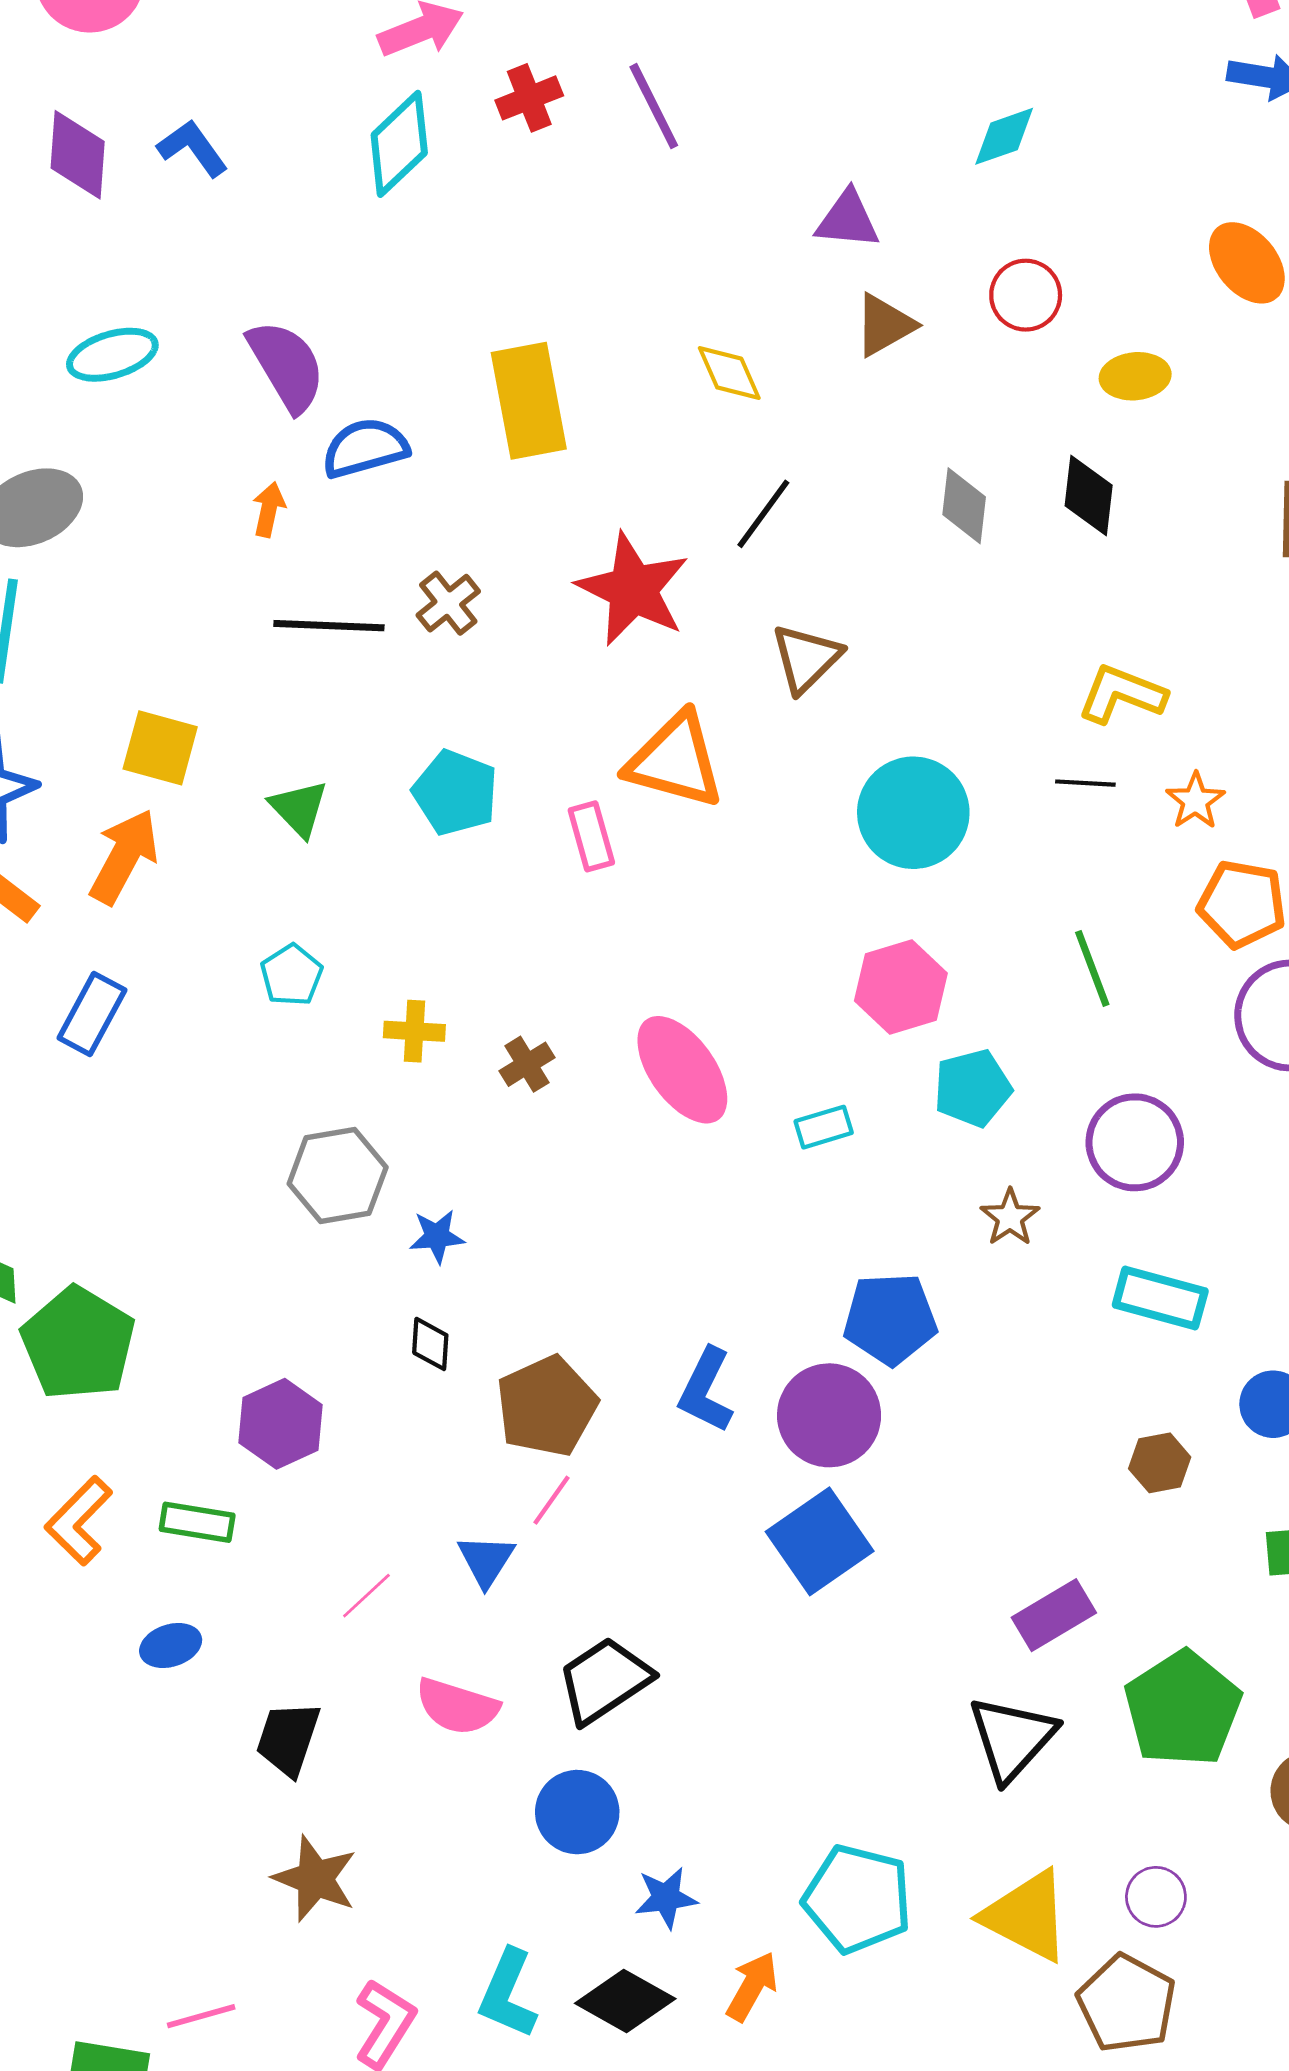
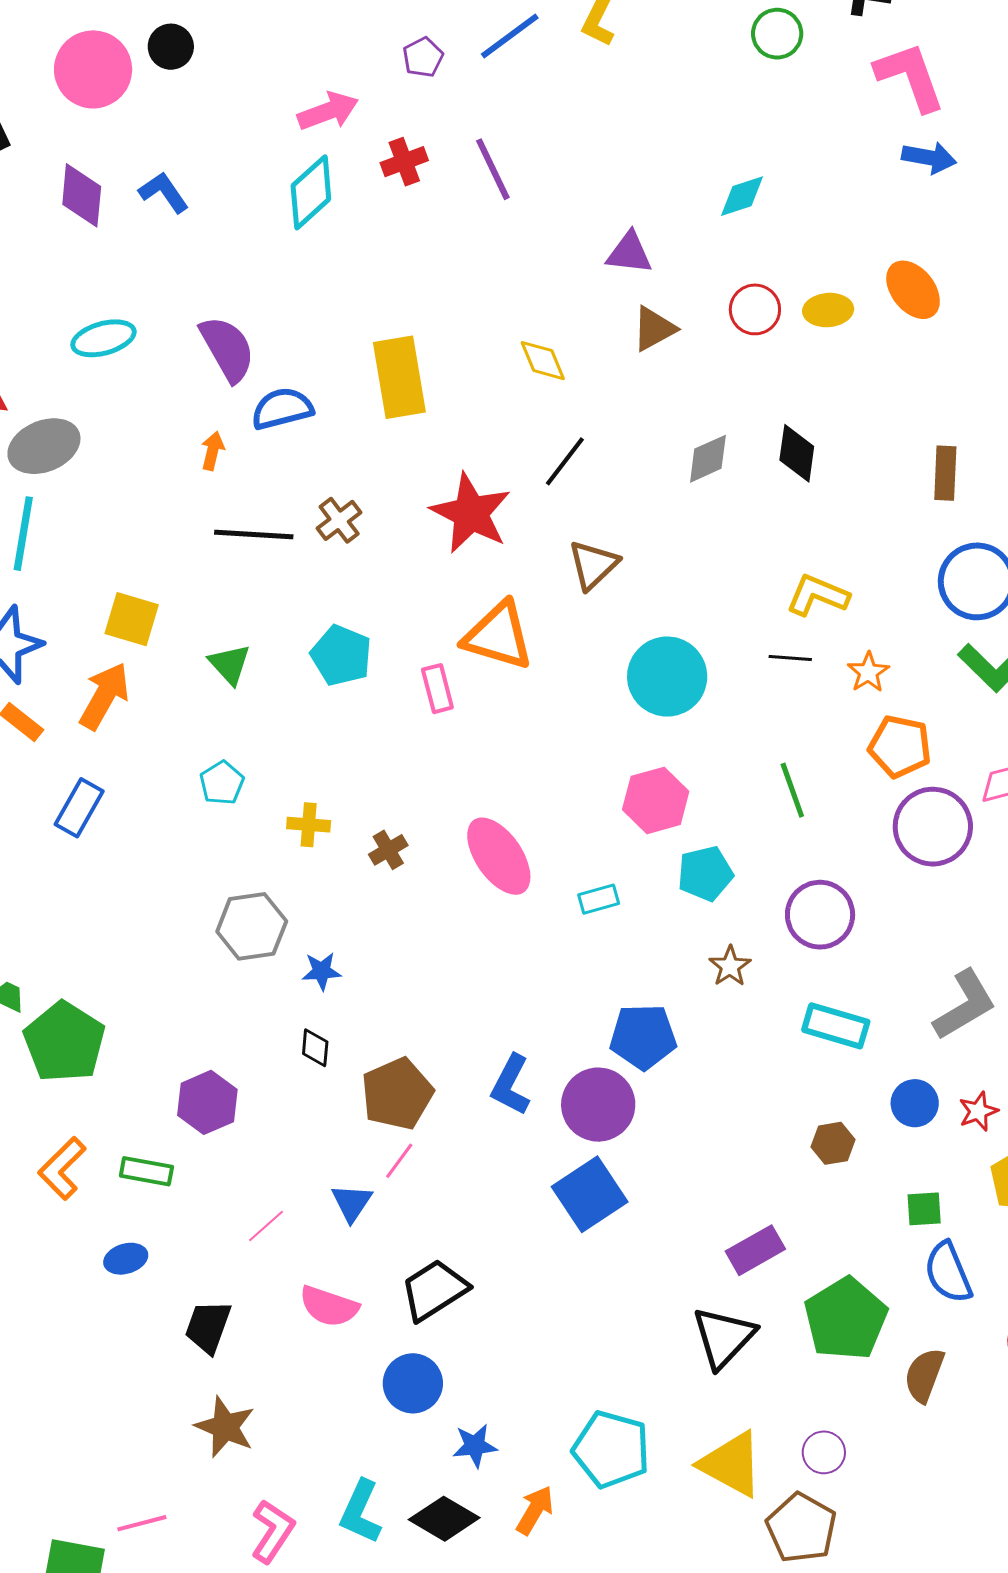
yellow ellipse: (1135, 376) -> (828, 310), moved
gray diamond: (964, 506) -> (708, 459), turned 58

